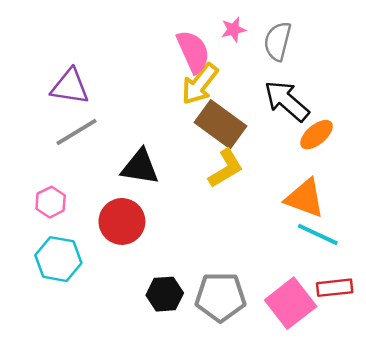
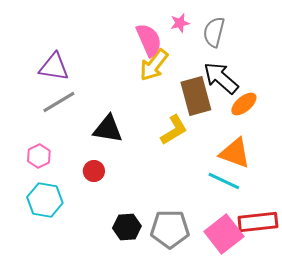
brown rectangle: (220, 124) -> (196, 96), moved, turned 39
red circle: (122, 221) -> (94, 171), size x0.6
cyan line: (318, 234) -> (224, 181), moved
red rectangle: (335, 288) -> (258, 222), size x1.4

